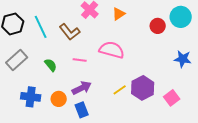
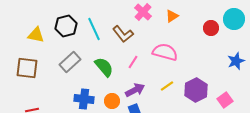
blue star: (183, 59) -> (236, 61), turned -30
pink line: (80, 60) -> (133, 62), turned -64
green semicircle: (51, 65) -> (104, 67), size x1.5
yellow line: (120, 90) -> (167, 86), moved

